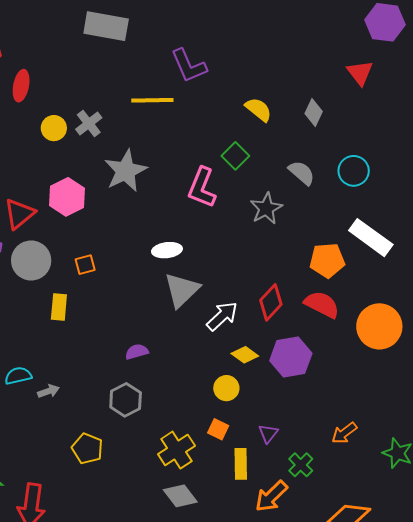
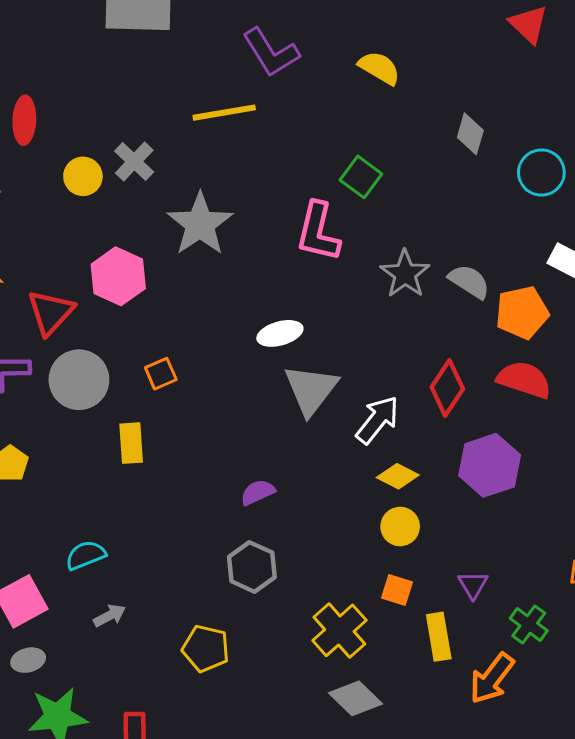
yellow semicircle: (259, 110) -> (379, 68), moved
gray diamond: (314, 113) -> (470, 134), moved
gray semicircle: (302, 173) -> (469, 281), moved
gray star: (266, 208) -> (405, 274), moved
yellow diamond: (245, 355) -> (398, 476), moved
gray arrow: (48, 391) -> (110, 616), moved

